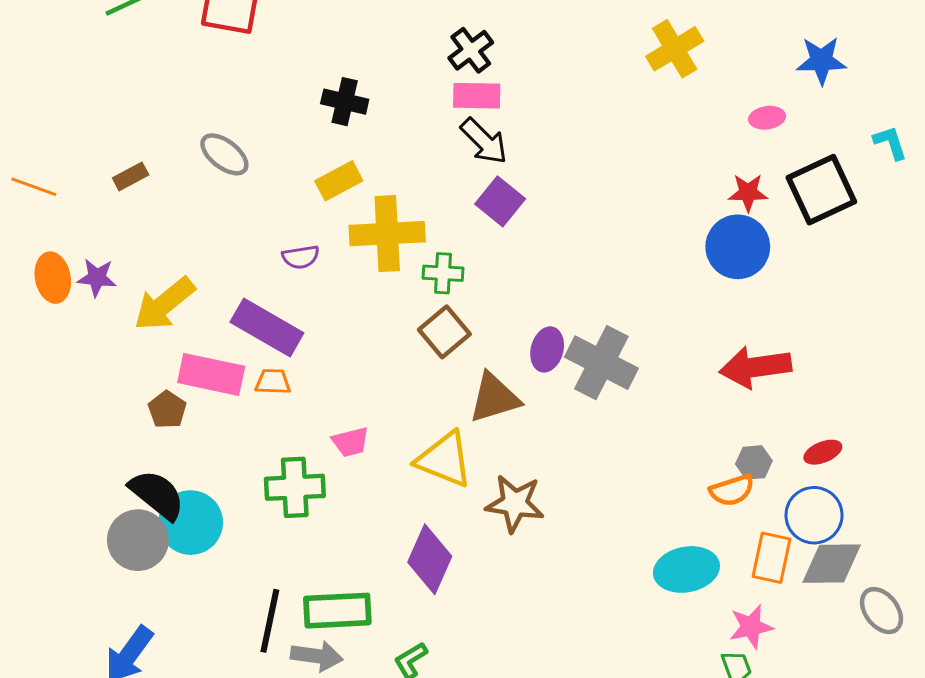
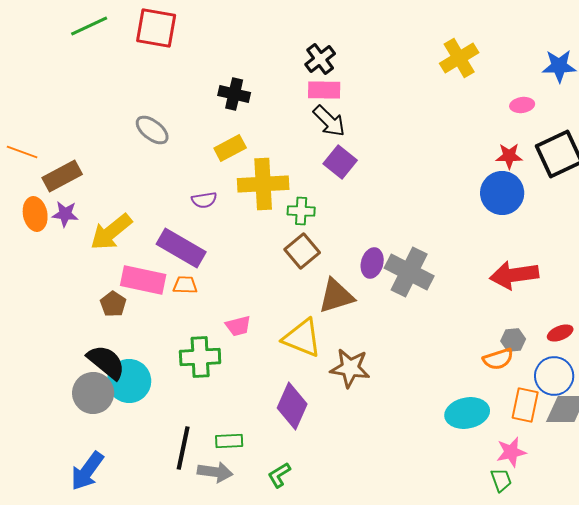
brown rectangle: (131, 176) -> (62, 176), moved, size x1.6
green rectangle: (337, 611) -> (229, 441), size x0.6

